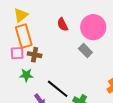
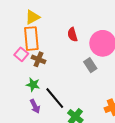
pink square: (17, 53) -> (21, 54), turned 32
green star: (26, 75) -> (33, 85), moved

